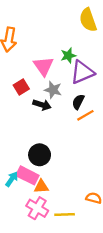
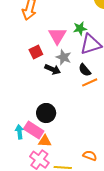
black semicircle: (78, 102) -> (85, 70), turned -72
cyan arrow: (12, 179) -> (19, 132), turned -48

